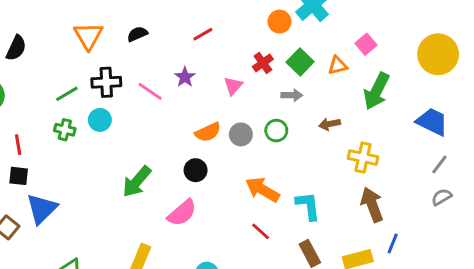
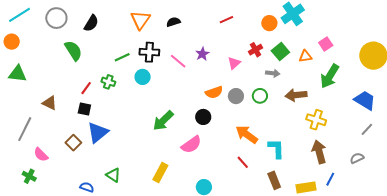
red line: (203, 34) -> (226, 20), moved
brown arrow: (330, 124) -> (296, 95), size x1.5
green cross: (65, 130) -> (108, 82), moved
red line: (18, 145) -> (86, 88), turned 40
gray semicircle: (442, 197) -> (357, 158), moved

